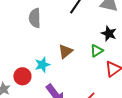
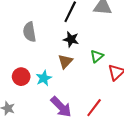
black star: (109, 33) -> (71, 39), moved
red circle: (22, 76) -> (21, 77), moved

